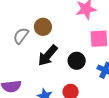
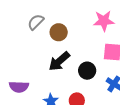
gray semicircle: (21, 36) -> (36, 22), moved

